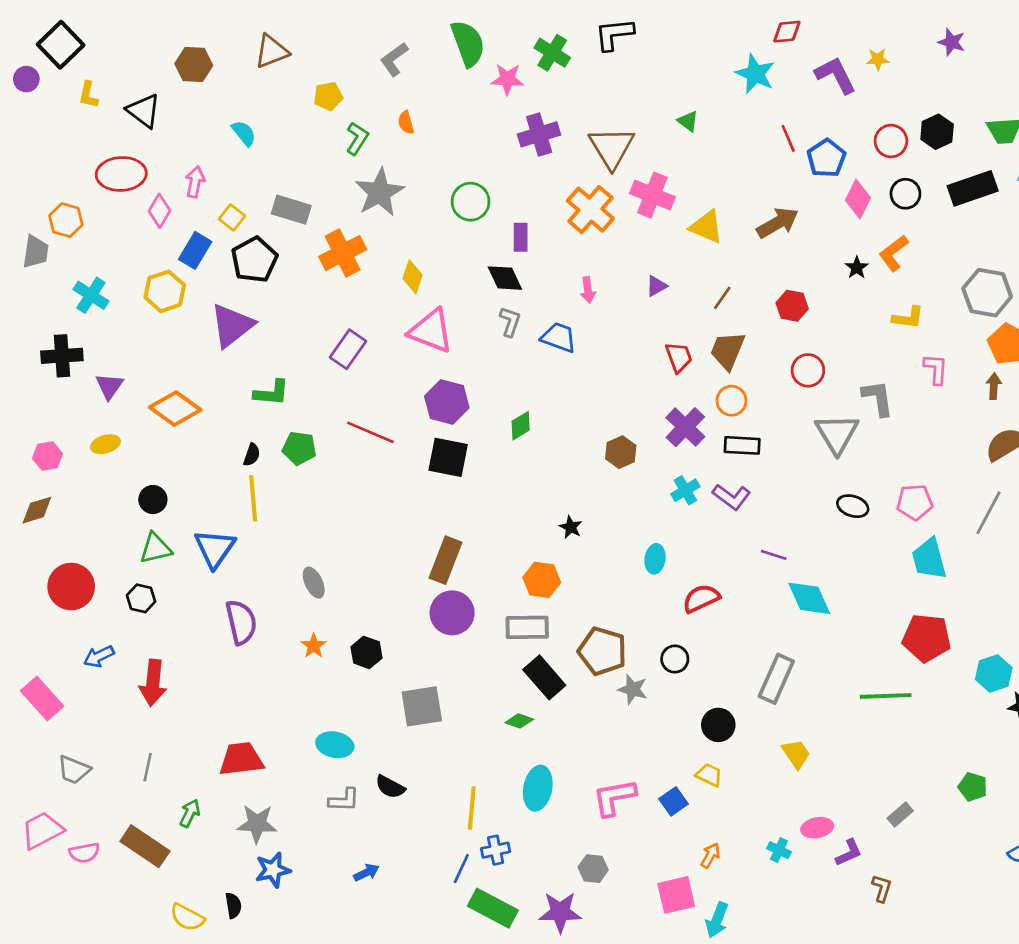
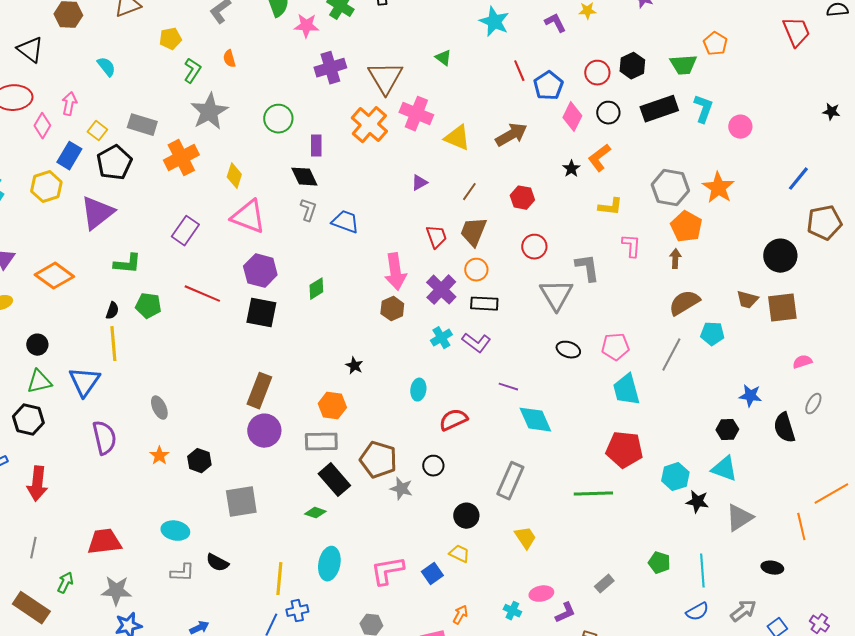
purple L-shape: (836, 75) -> (555, 23), size x0.7
pink arrow: (588, 290) -> (395, 272), moved, size x1.8
black hexagon: (141, 598) -> (28, 420), size x1.4

